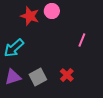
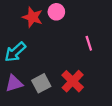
pink line: (82, 40) -> (89, 43), turned -40
red cross: (67, 75) -> (73, 81), size x1.5

